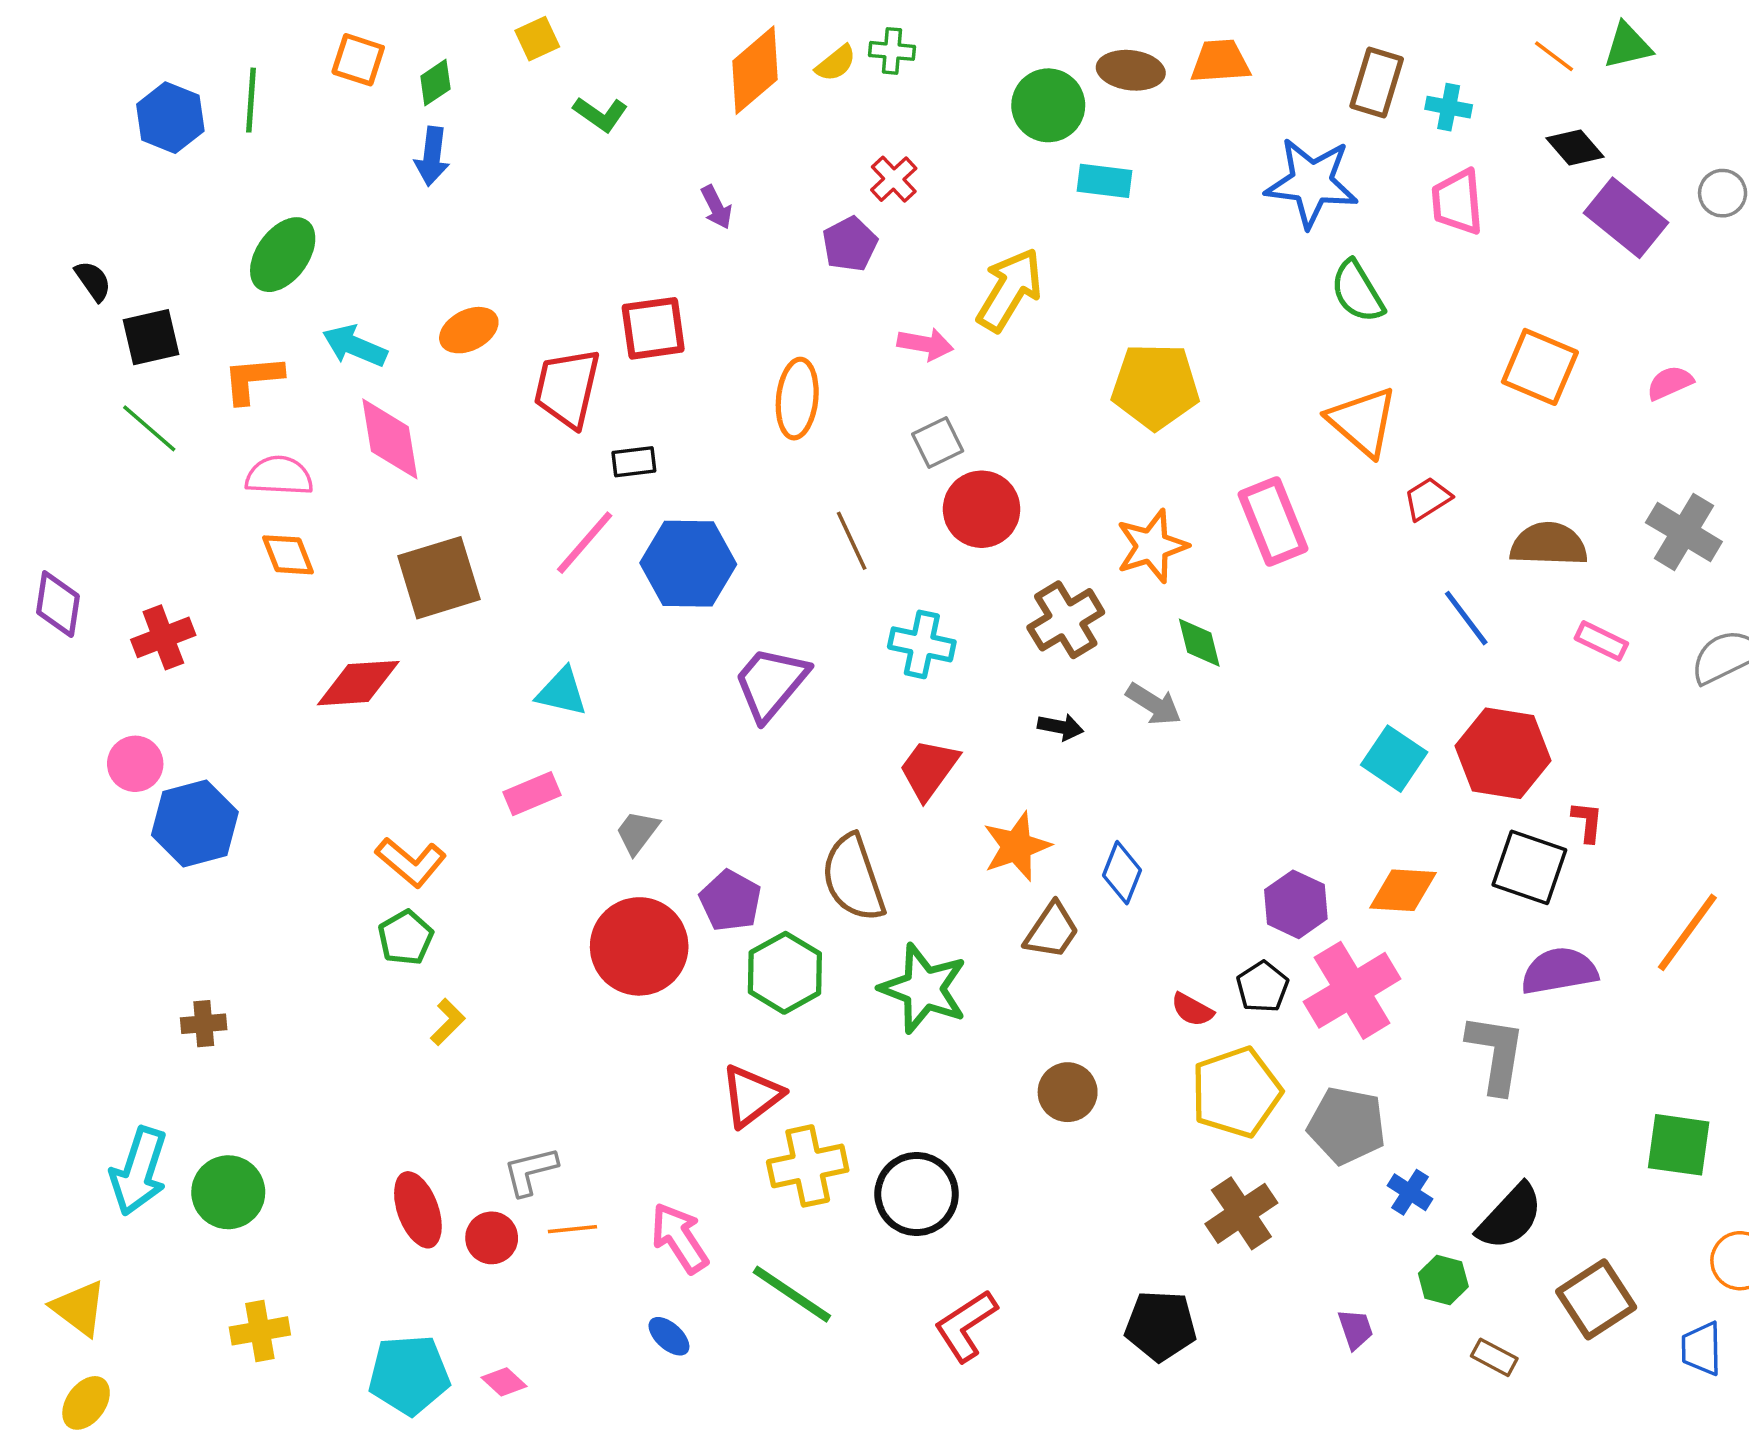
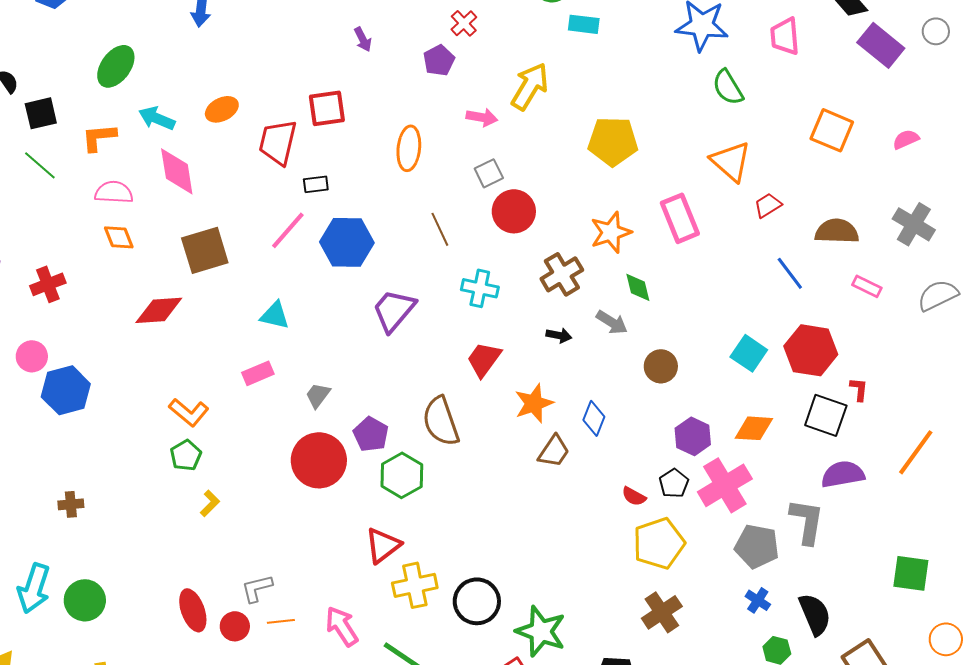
green star: (924, 989) -> (541, 631), moved
brown circle: (1068, 1092) -> (661, 366), moved
gray pentagon: (1347, 1126) -> (757, 546), moved
black semicircle: (1510, 1217) -> (815, 614), turned -66

